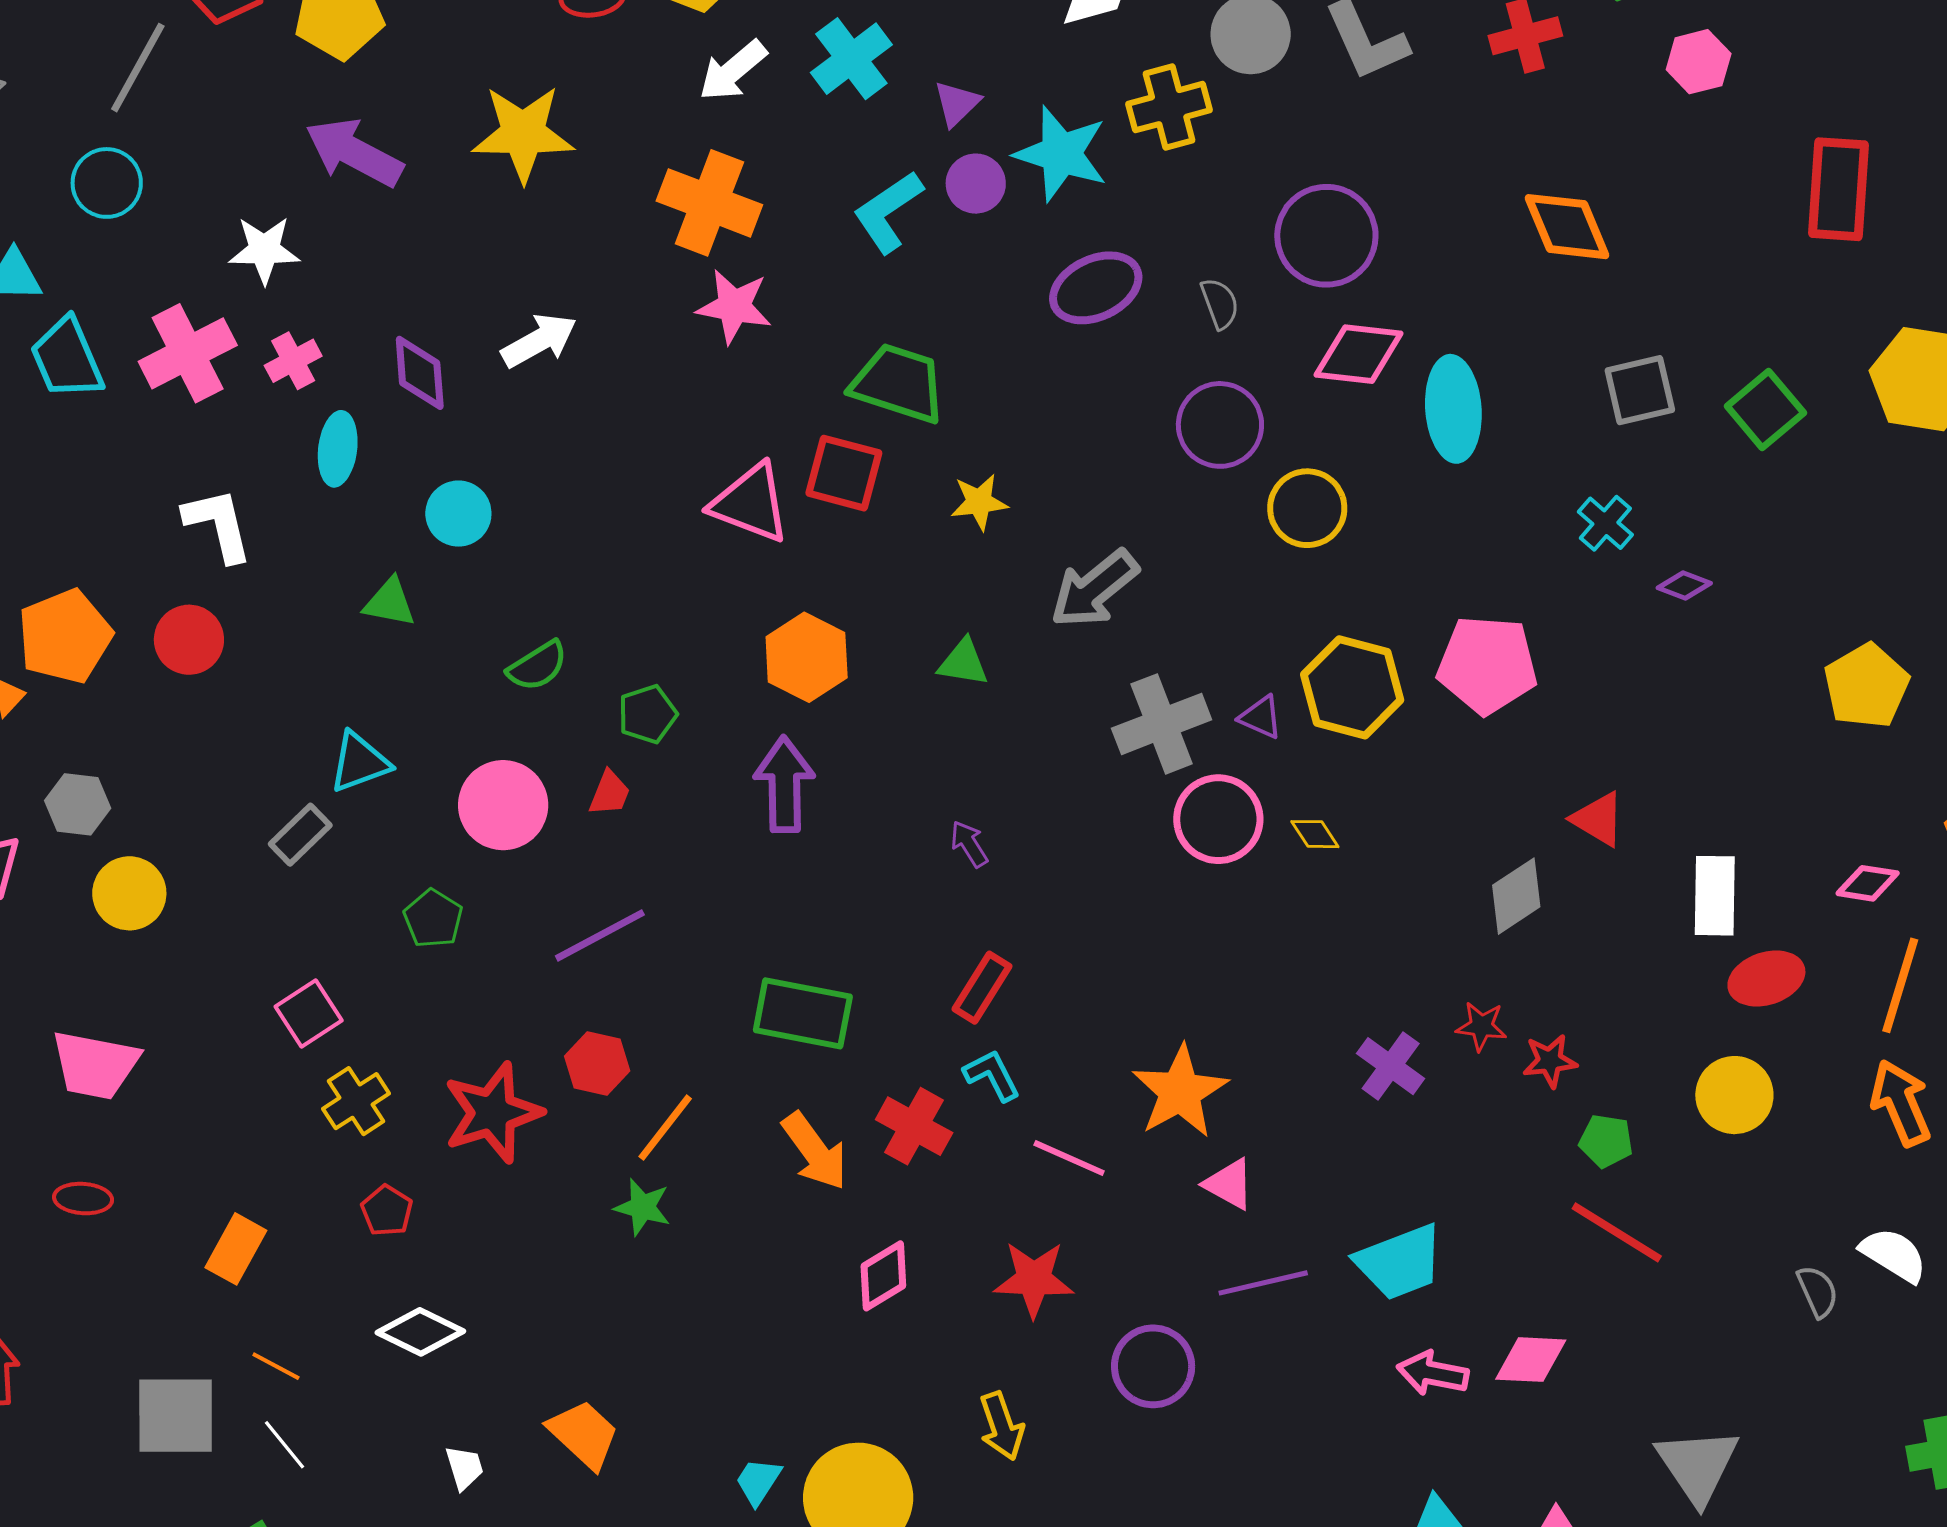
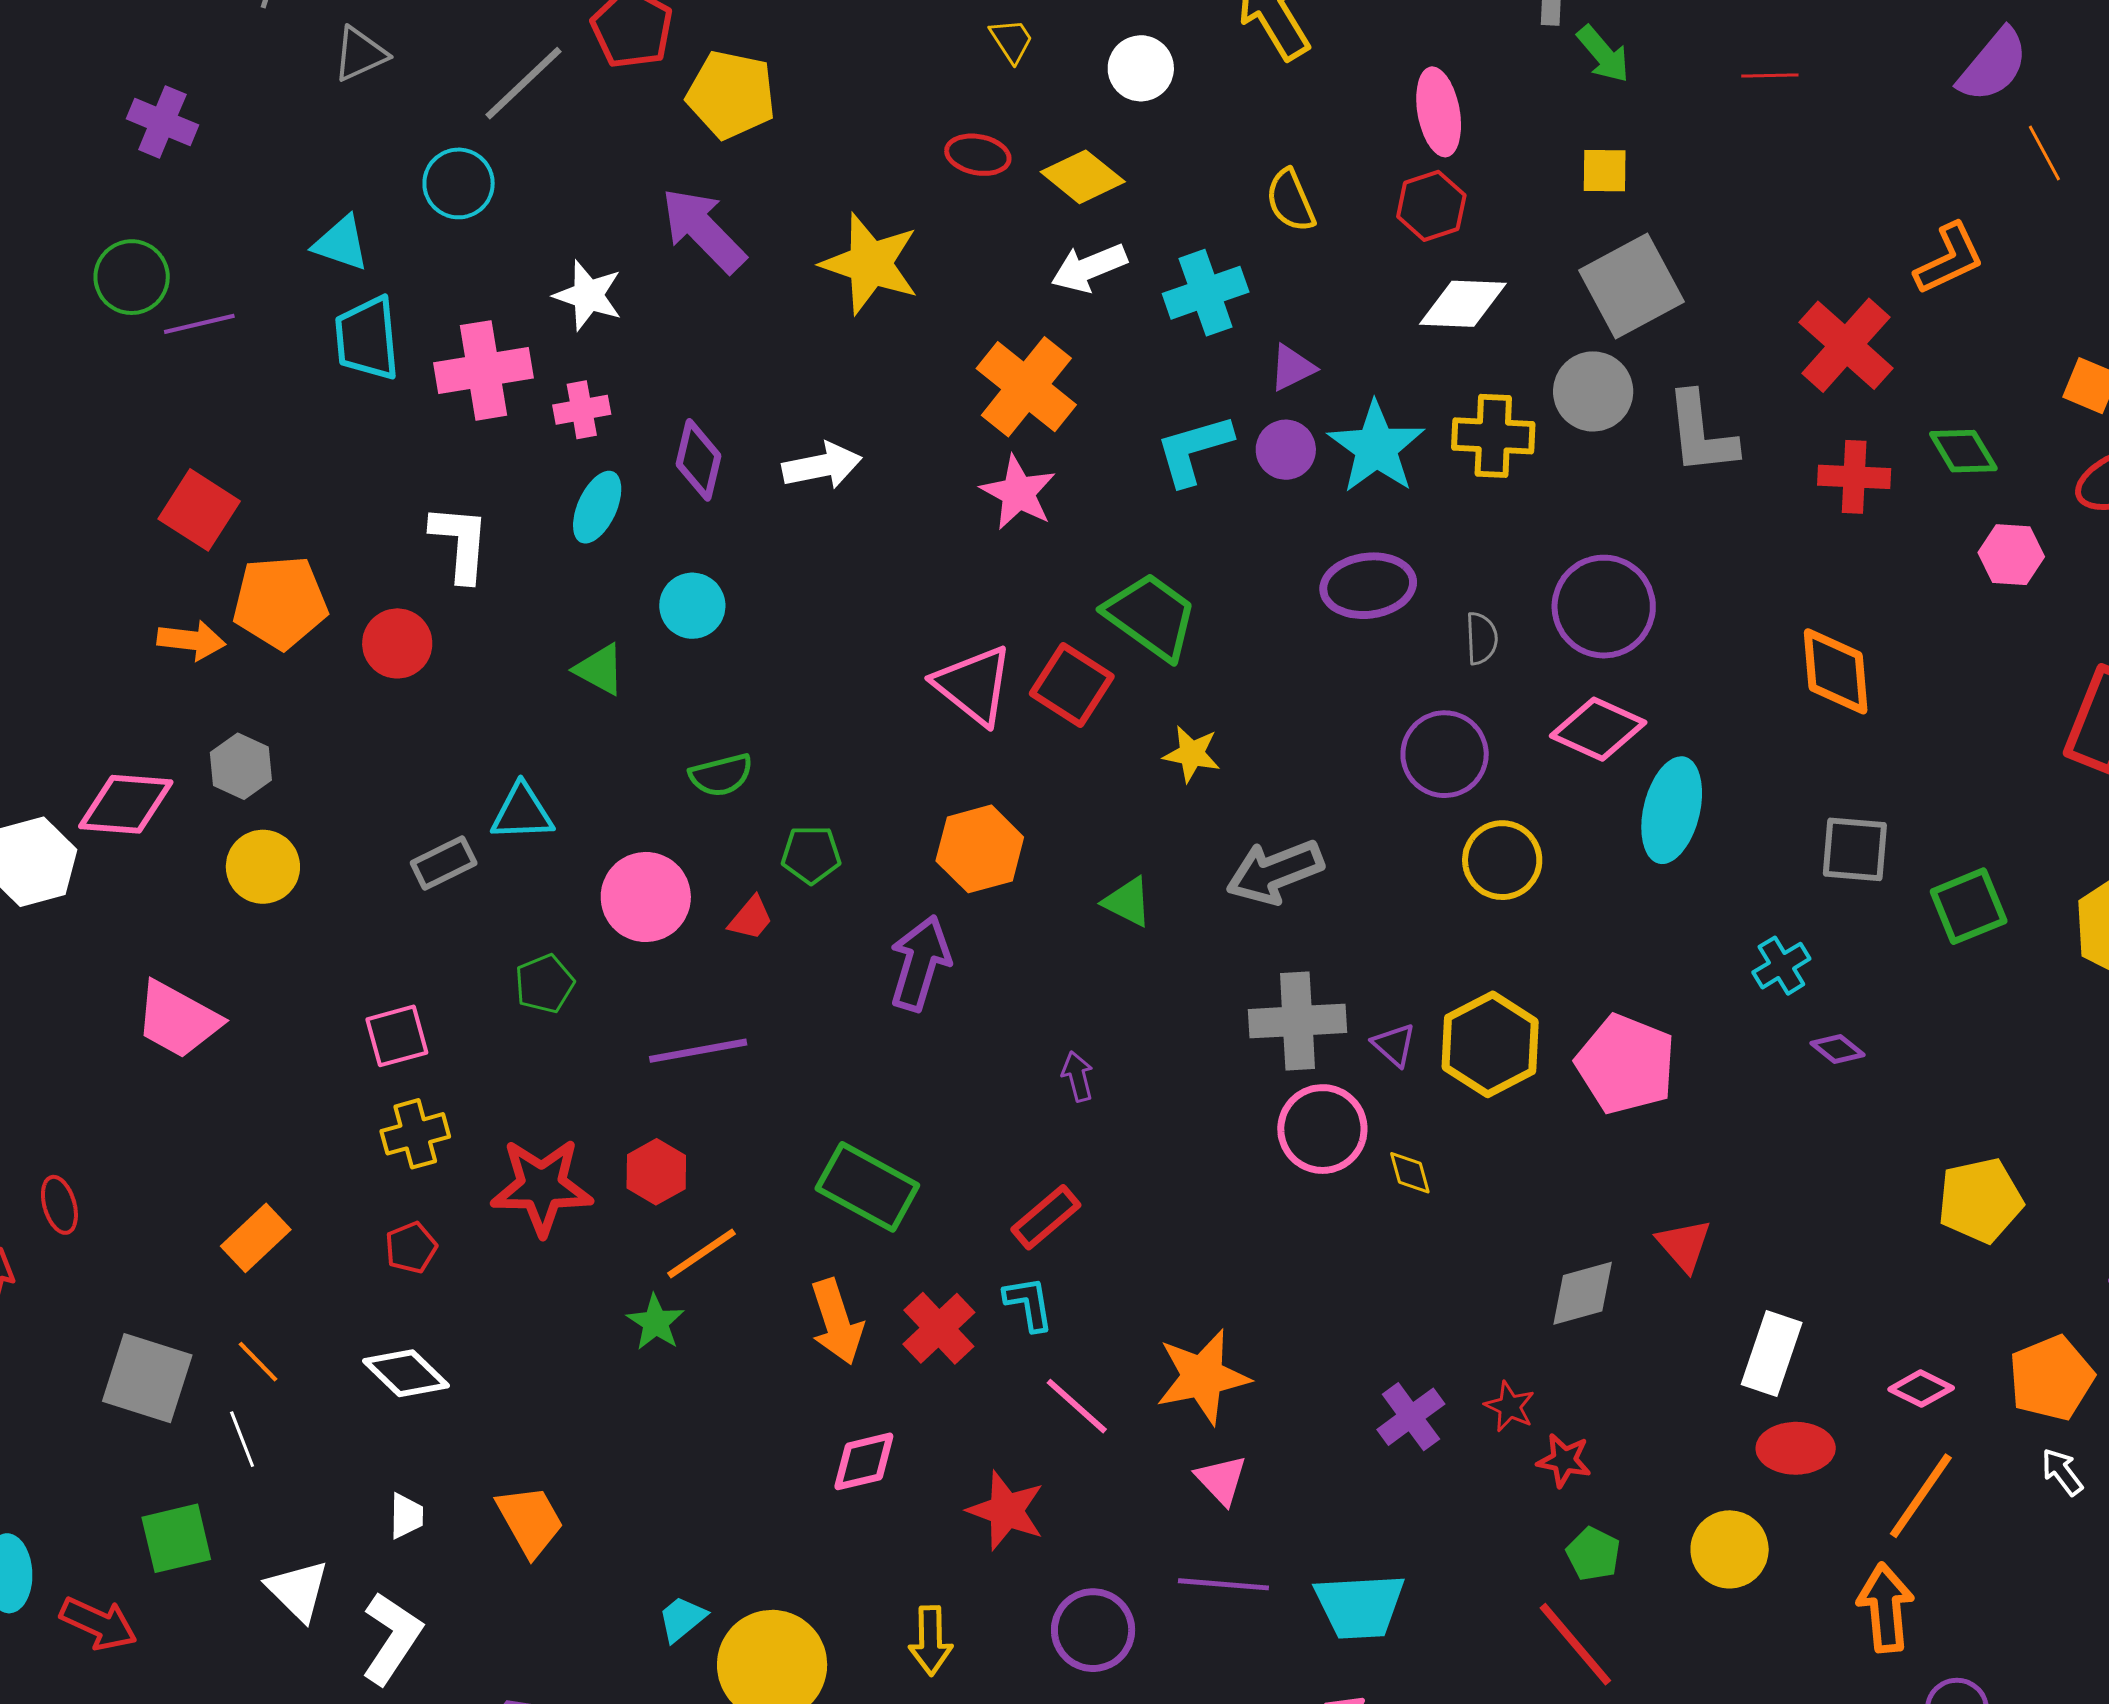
red ellipse: (83, 1199) -> (59, 1205), moved, turned 52

